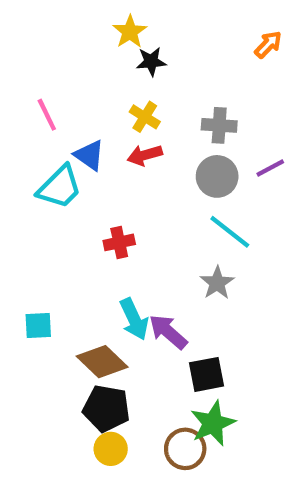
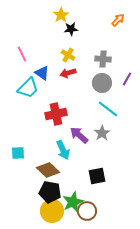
orange arrow: (268, 44) -> (118, 20), moved
purple line: (270, 168) -> (127, 79), turned -32
red cross: (119, 242) -> (56, 114), size x1.5
purple arrow: (168, 332) -> (79, 135), moved
green star: (213, 423) -> (73, 202), moved
yellow circle: (111, 449) -> (52, 211), size x1.5

